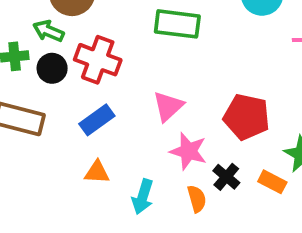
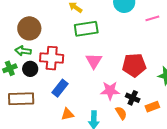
pink triangle: (168, 106) -> (94, 61), moved
orange rectangle: (272, 182) -> (152, 107), moved, turned -32

